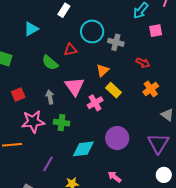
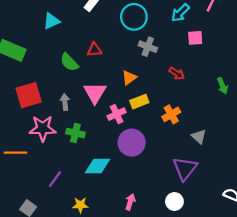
cyan circle: (92, 31) -> (134, 17), moved
orange cross: (151, 89) -> (171, 114), moved
yellow rectangle: (113, 90) -> (139, 102), turned -70
red square: (18, 94) -> (29, 95), size x1.6
purple circle: (117, 138) -> (132, 143), moved
white circle: (164, 175) -> (174, 202), moved
pink arrow: (115, 177) -> (130, 202), turned 64

